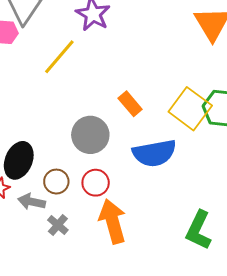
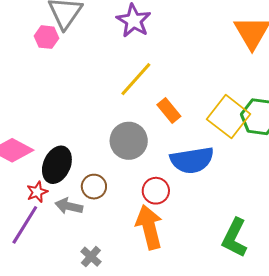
yellow line: (59, 57) -> (136, 79), moved
red circle: (96, 183) -> (156, 191), moved
gray cross: (58, 225) -> (91, 257), moved

